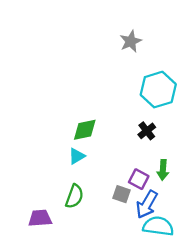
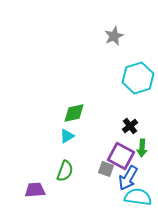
black cross: (147, 131) -> (130, 126), moved
purple square: (139, 179) -> (121, 156), size x1.5

